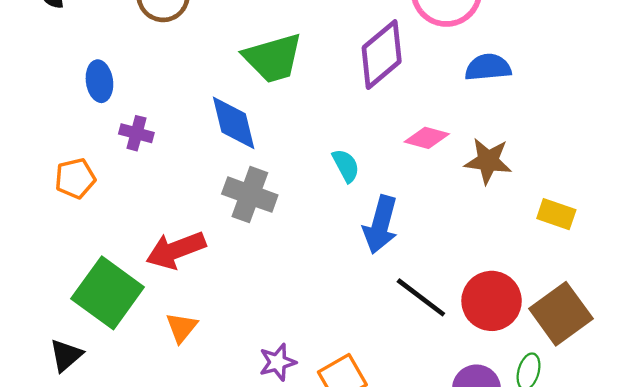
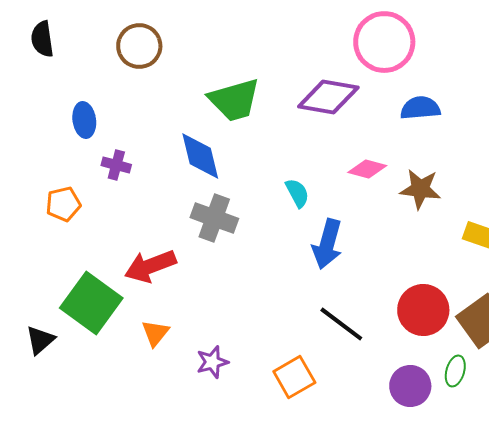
purple diamond: (382, 55) -> (328, 97), turned 50
black line: (421, 297) -> (341, 324), moved
black triangle: (66, 355) -> (40, 340), moved
purple star: (278, 362) -> (212, 362), moved

